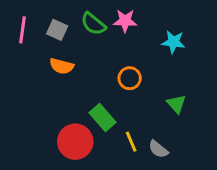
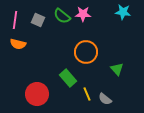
cyan star: (173, 42) -> (123, 12), moved
orange semicircle: (62, 66) -> (18, 44), moved
orange circle: (130, 78) -> (86, 52), size x1.5
red circle: (75, 142) -> (37, 94), moved

